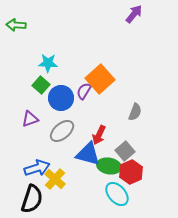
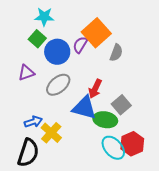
gray semicircle: (135, 112) -> (116, 53), moved
blue arrow: (37, 168) -> (33, 122), size x0.7
red hexagon: (131, 172) -> (132, 144), moved

